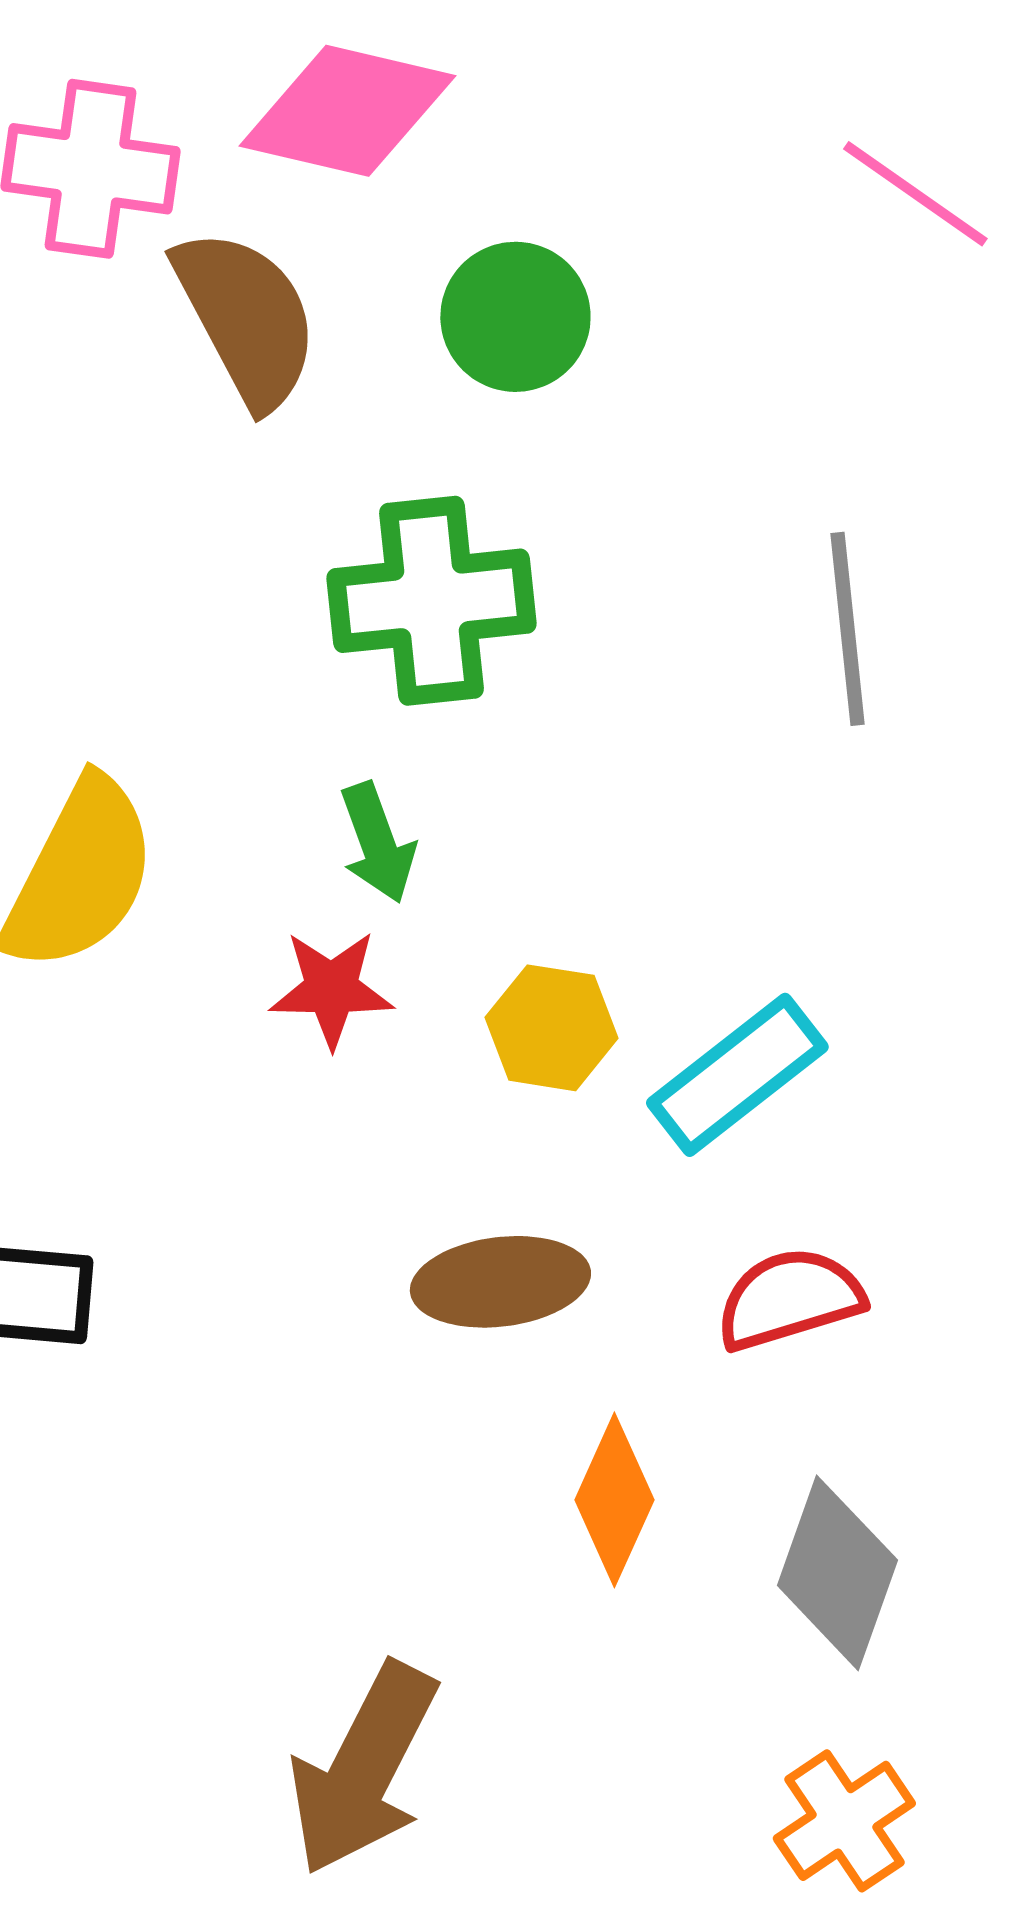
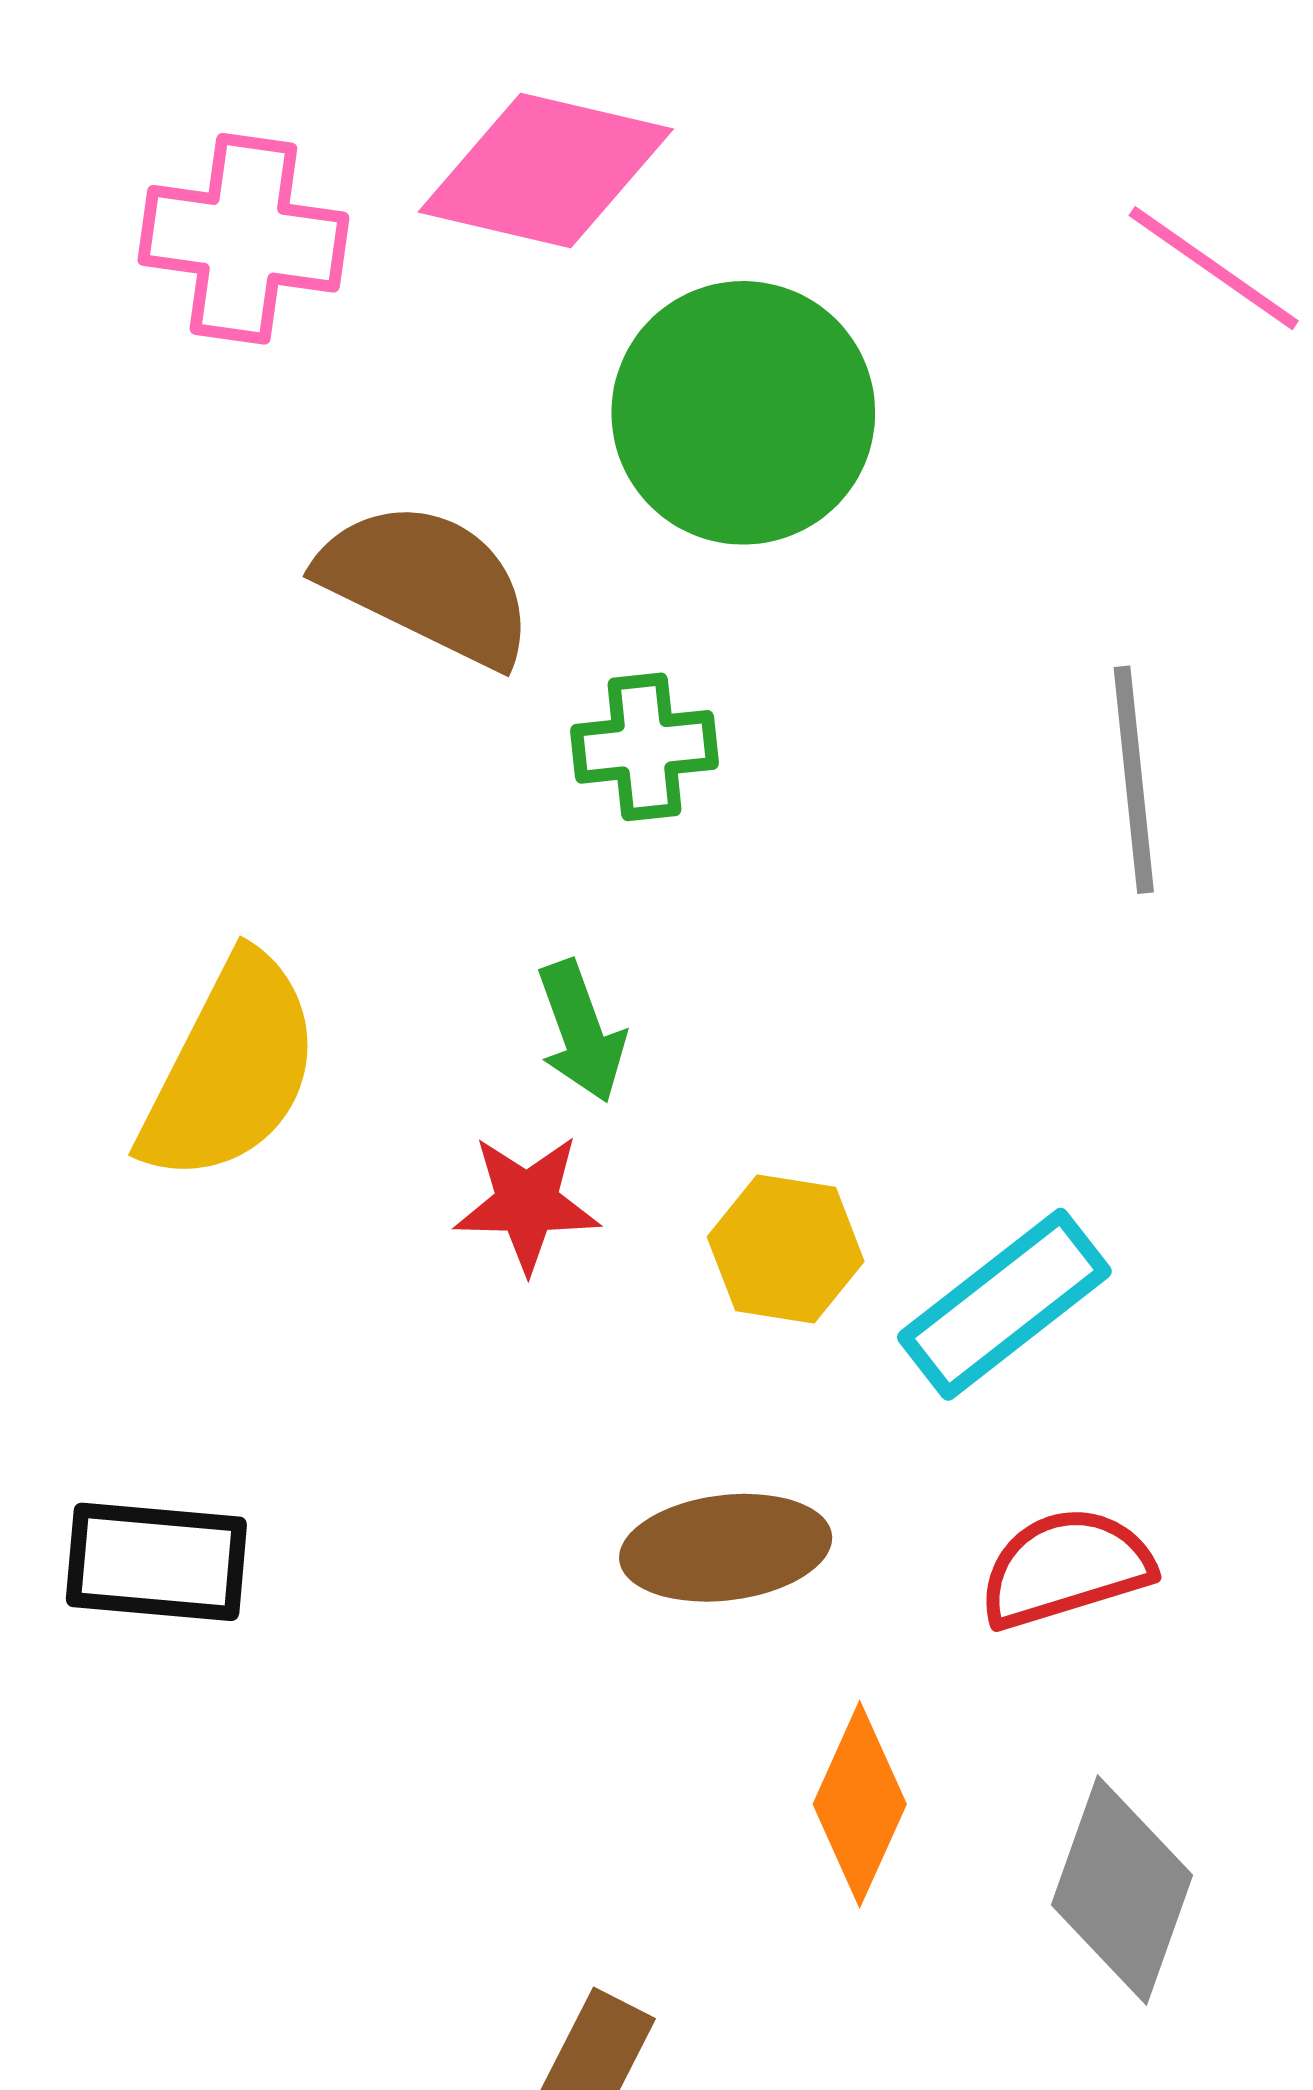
green circle: (515, 317) -> (743, 413), size x1.5
brown semicircle: (246, 318) -> (427, 583), moved, turned -36
green cross: (431, 601) -> (645, 747), size x0.6

